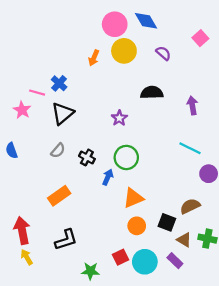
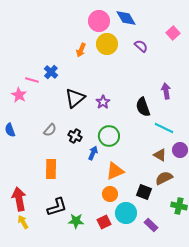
black semicircle: (152, 93) -> (143, 107), moved, turned -108
black triangle: (63, 113) -> (75, 98), moved
orange rectangle: (59, 196) -> (51, 169), turned -54
orange circle: (137, 226) -> (110, 194), moved
brown triangle: (184, 240) -> (160, 155), moved
cyan circle: (145, 262) -> (126, 213), moved
green star: (90, 271) -> (76, 221), moved

